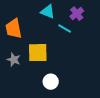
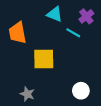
gray star: (14, 60) -> (27, 94), moved
white circle: (51, 82) -> (81, 91), moved

